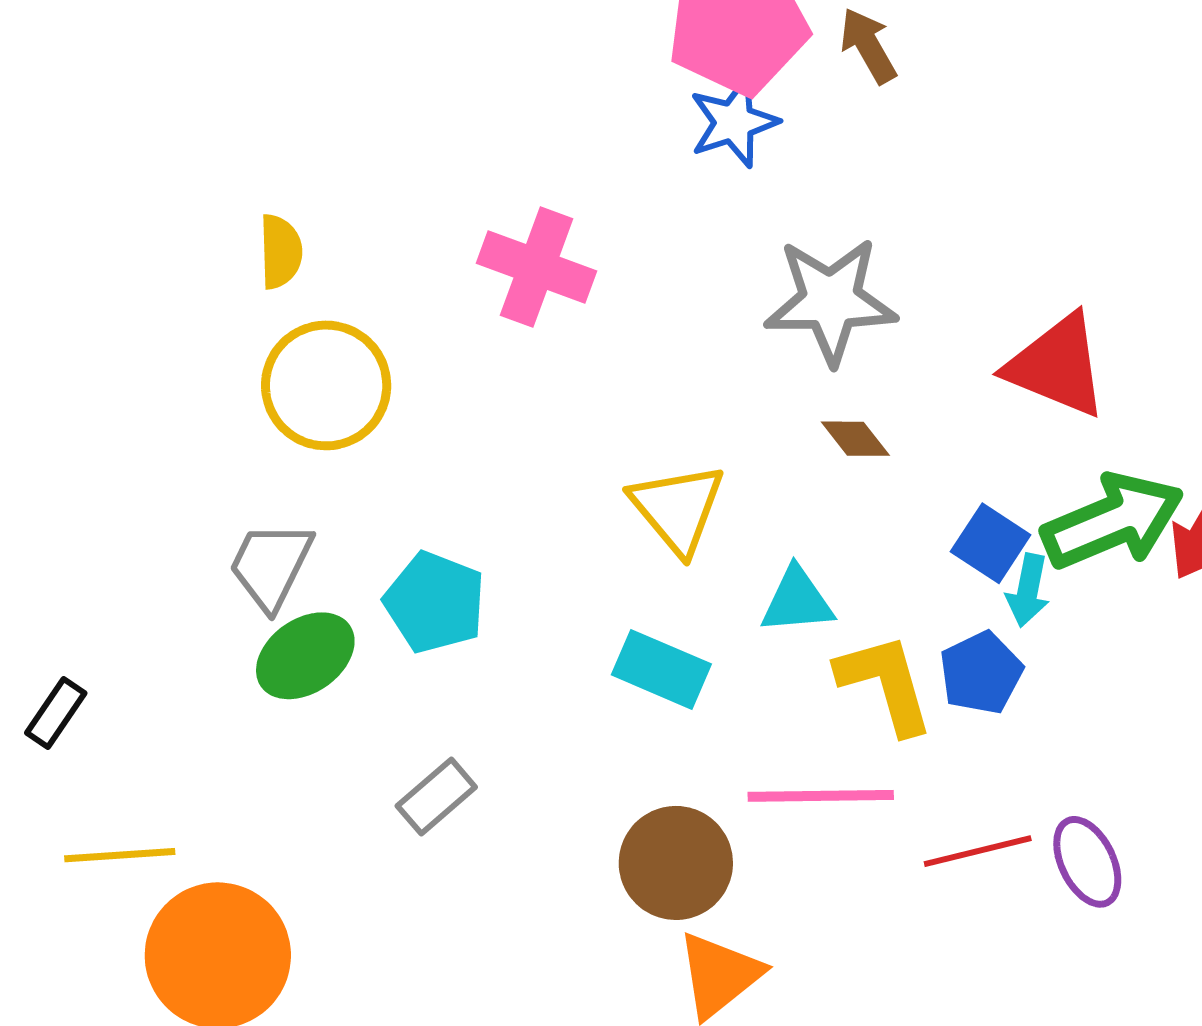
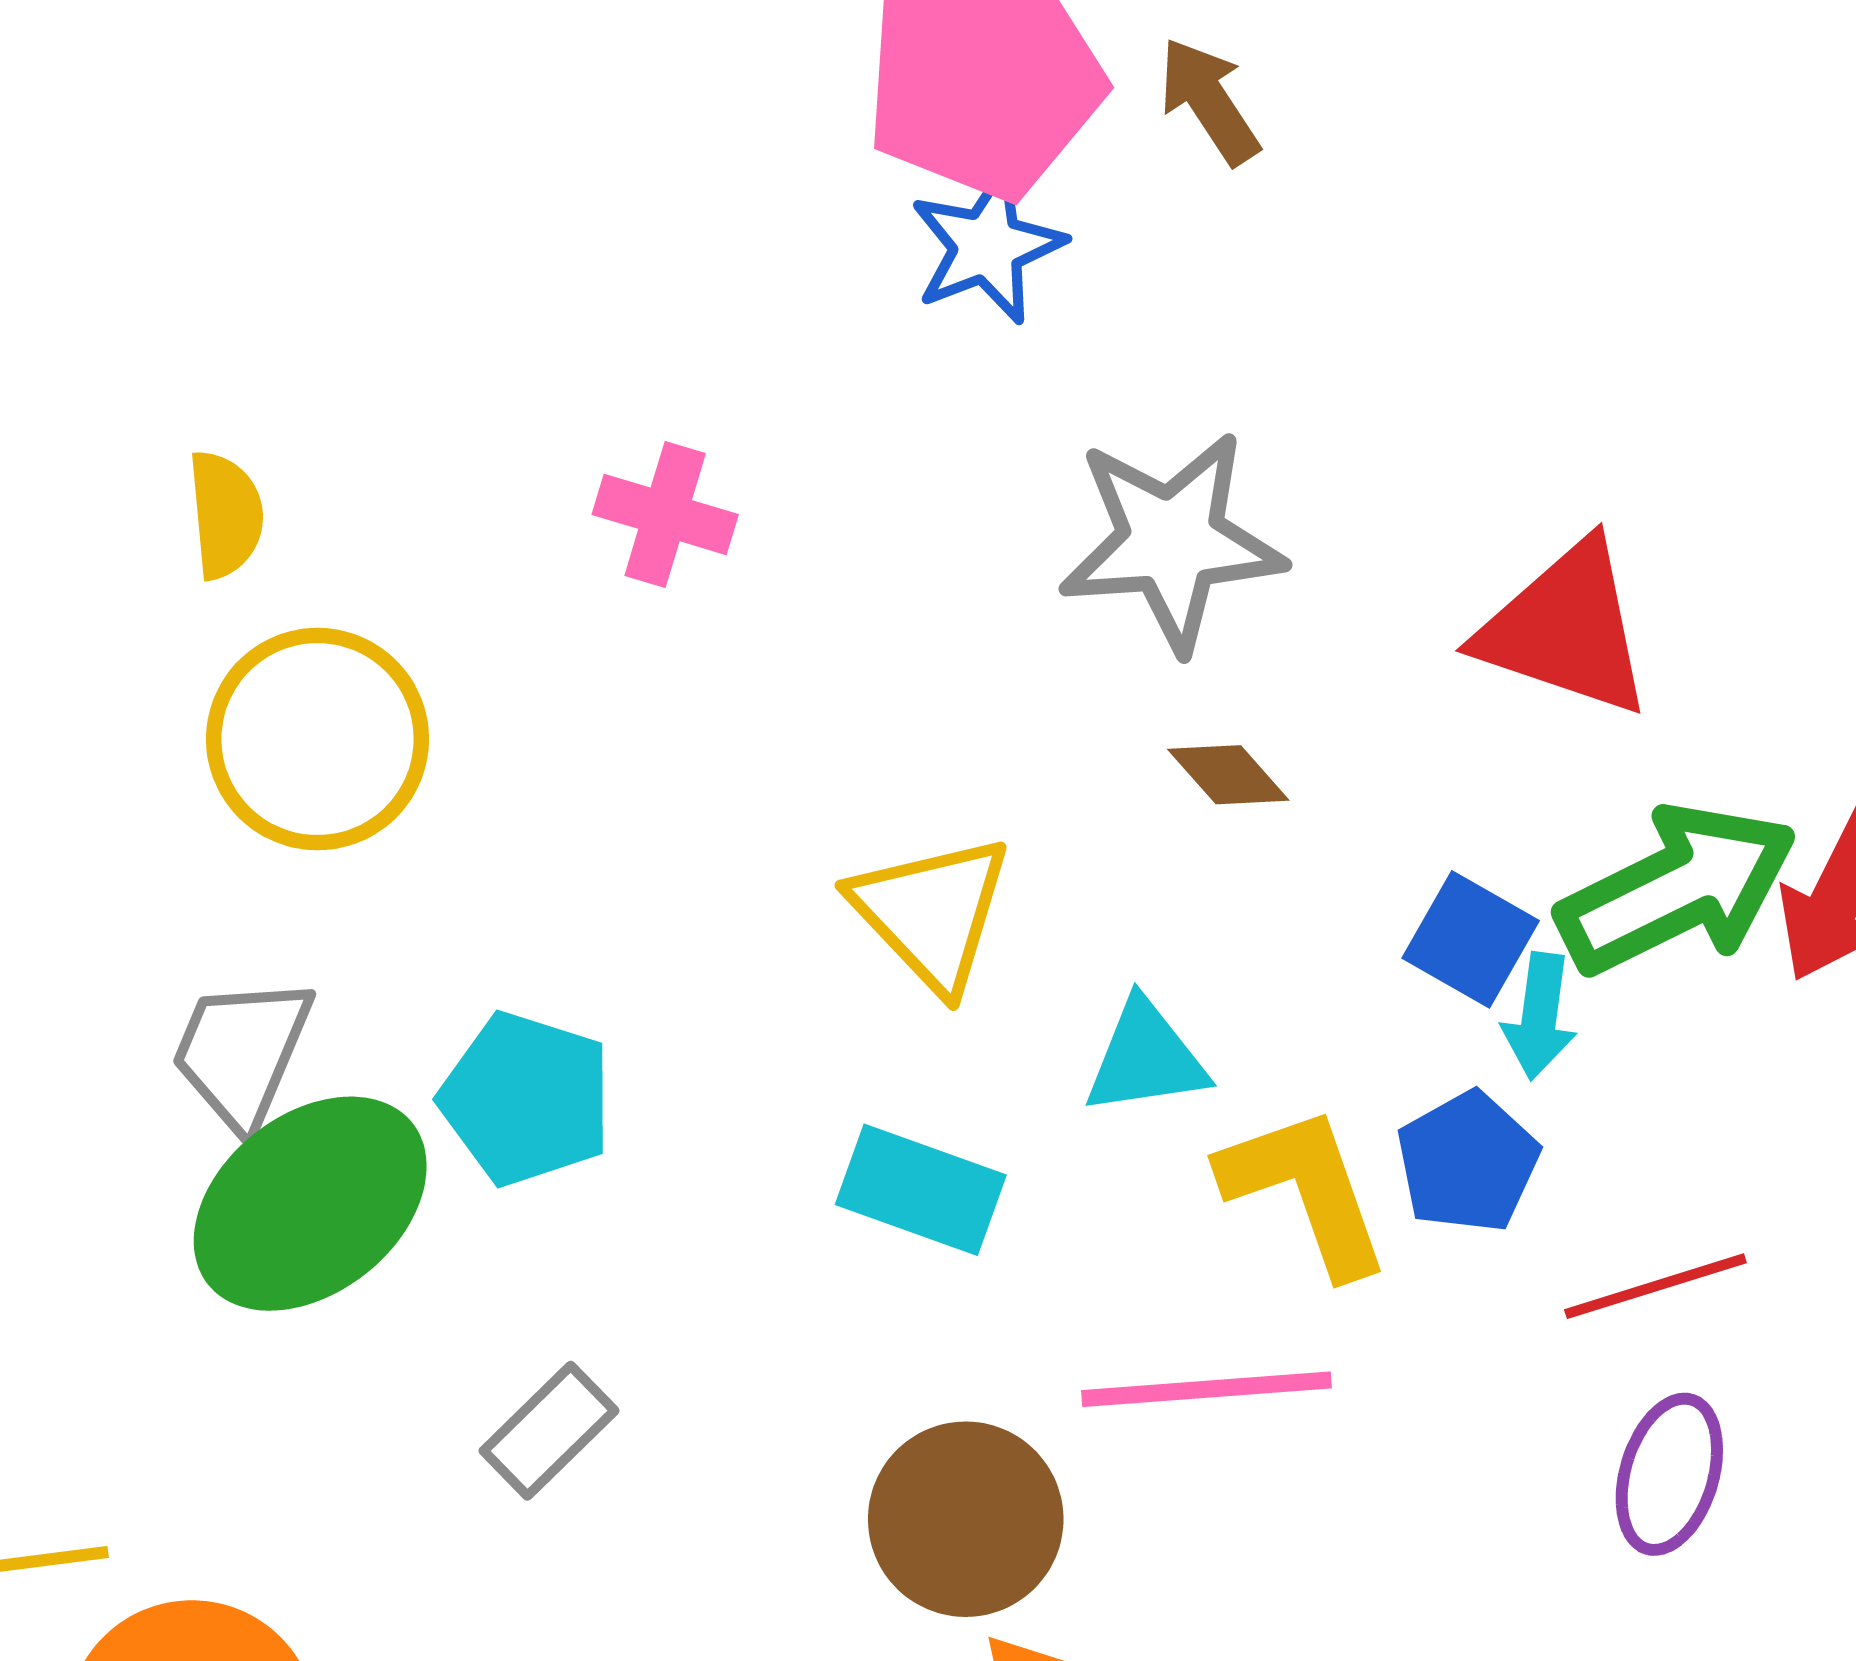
pink cross: (537, 267) -> (665, 514), size x0.7
green ellipse: (305, 656) -> (310, 1204), size x1.4
red line: (978, 851) -> (1655, 1286), moved
purple ellipse: (1087, 862) -> (1669, 1474), turned 46

